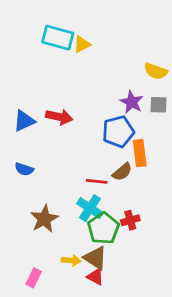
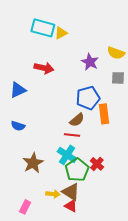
purple star: (132, 102) -> (90, 62), moved
red arrow: (59, 117) -> (44, 68), moved
brown semicircle: (122, 172) -> (77, 120), moved
red cross: (130, 220) -> (97, 164), turned -32

